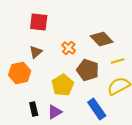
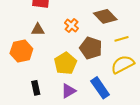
brown triangle: (36, 52) -> (38, 30), turned 40
purple triangle: (55, 112) -> (68, 91), moved

